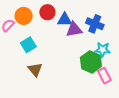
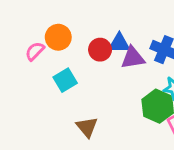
red circle: (47, 12) -> (100, 50), moved
brown triangle: (35, 70) -> (87, 127), moved

